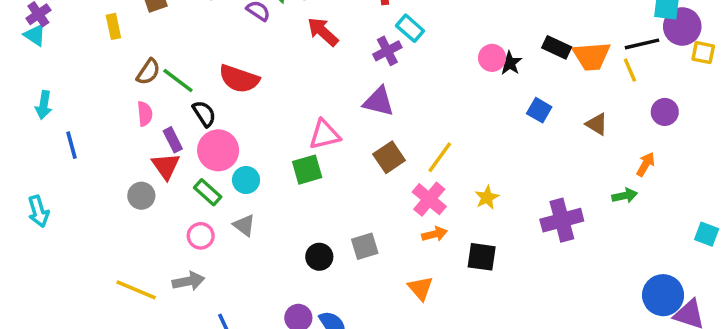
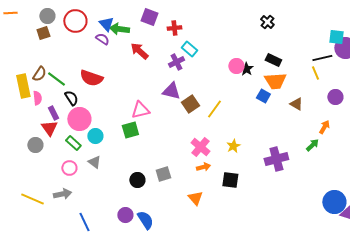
yellow rectangle: (113, 26) -> (23, 86), moved, size x1.6
orange trapezoid: (591, 56) -> (275, 81), moved
brown square: (389, 157) -> (190, 104), moved
yellow line: (440, 157) -> (214, 109), moved
green arrow: (625, 196) -> (312, 145), turned -32

